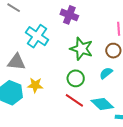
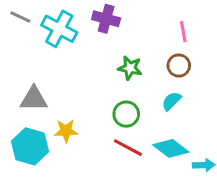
cyan cross: (37, 36) -> (59, 29), moved
green star: (81, 49) -> (130, 68), size x0.7

